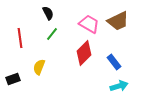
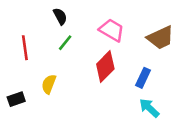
brown trapezoid: (118, 21) -> (161, 38), moved
blue rectangle: (114, 62) -> (143, 78), turned 63
cyan arrow: (119, 86) -> (149, 108), turned -120

